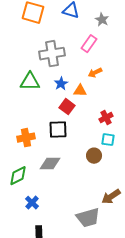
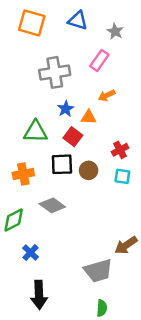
green triangle: (30, 82) -> (35, 132), moved
brown circle: (94, 156) -> (89, 170), moved
gray diamond: (50, 164) -> (52, 205), turned 35

